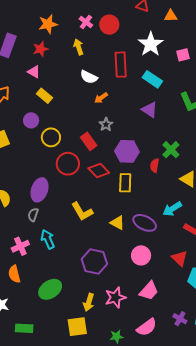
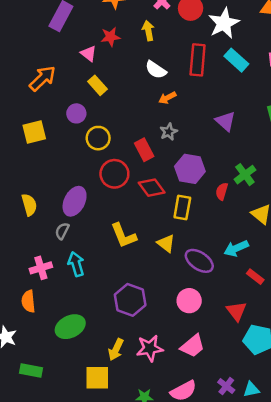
white star: (151, 44) -> (224, 23), moved
red star: (41, 49) -> (110, 37), moved
cyan rectangle: (152, 79) -> (236, 60), moved
yellow triangle: (117, 223) -> (166, 243), moved

